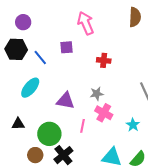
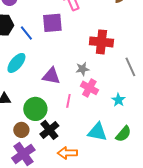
purple square: (66, 47) -> (52, 23), size x1.5
red cross: (104, 60) -> (101, 42), moved, size x1.6

